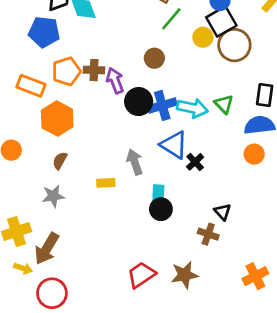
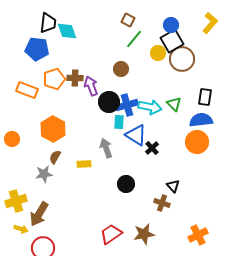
orange hexagon: (57, 119) -> (53, 129), moved
orange circle: (254, 154) -> (197, 142), size x1.5
brown semicircle: (60, 161) -> (55, 157), moved
cyan rectangle: (158, 193) -> (119, 122), moved

